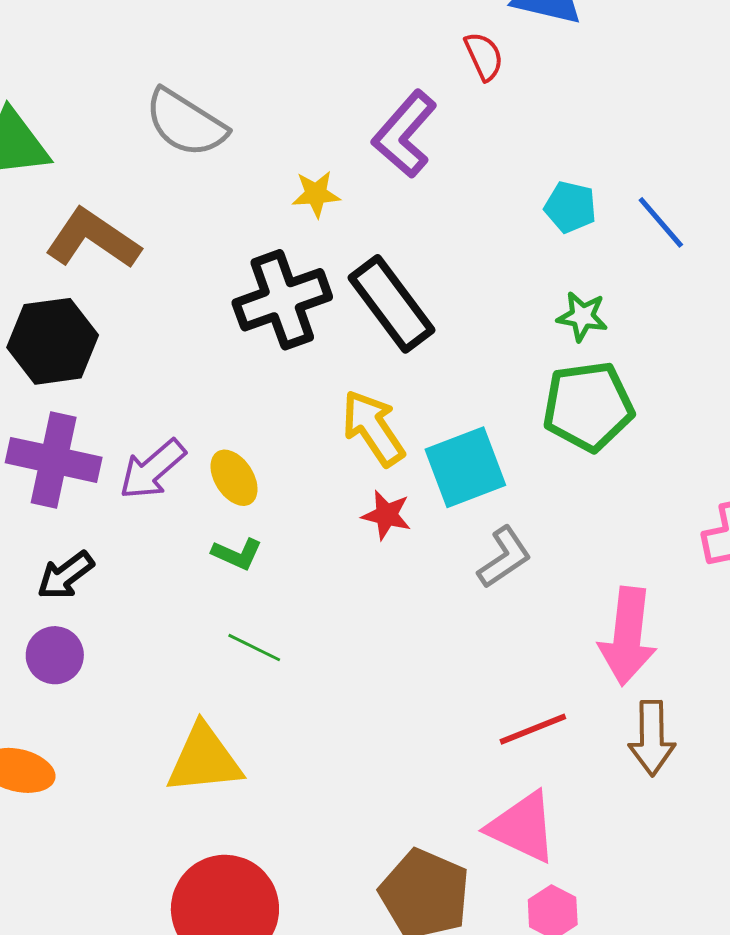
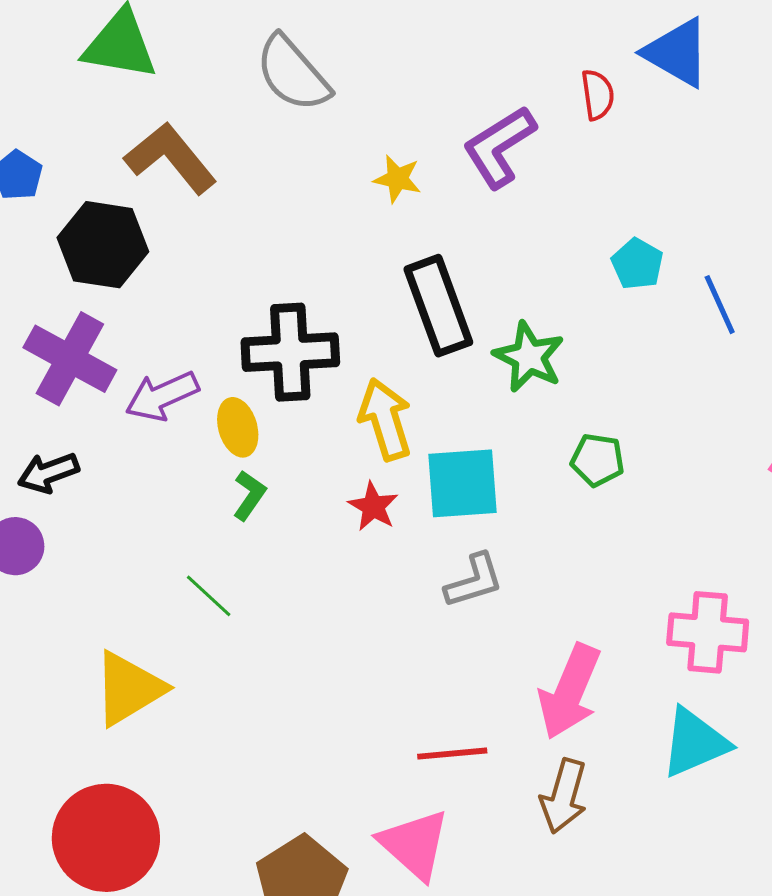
black cross: (282, 300) -> (290, 352), moved
green star: (582, 316) -> (529, 357), moved, size x1.4
green pentagon: (588, 406) -> (597, 460), size x0.6
green L-shape: (237, 554) -> (249, 495), moved, turned -96
yellow triangle: (204, 759) -> (129, 689), turned -42

